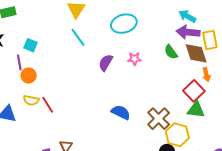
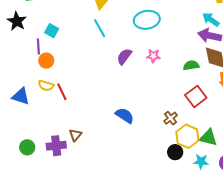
green semicircle: (171, 52) -> (191, 65), moved, turned 112
red square: (194, 91) -> (196, 96), moved
green triangle: (196, 110) -> (208, 138), moved
blue semicircle: (121, 112) -> (125, 116), moved
brown cross: (159, 119) -> (171, 118), size x0.6

